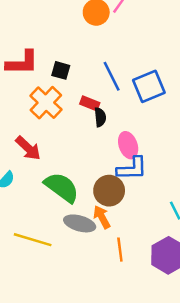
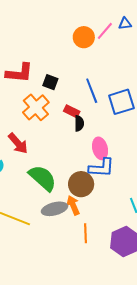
gray ellipse: (80, 223) -> (55, 209), turned -35

